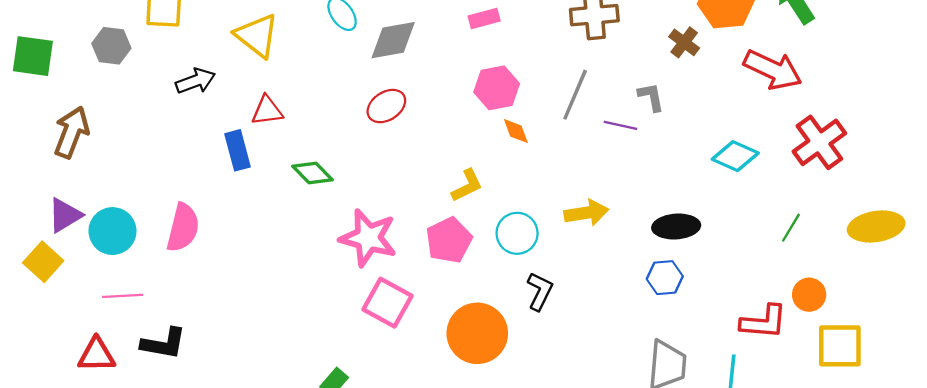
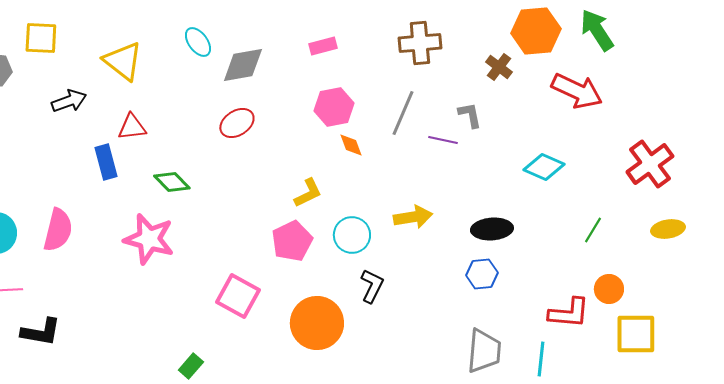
red cross: (819, 142) -> (650, 164), moved
yellow ellipse: (876, 227) -> (668, 229), size x0.7
pink star: (368, 238) -> (149, 239), moved

